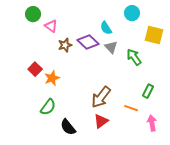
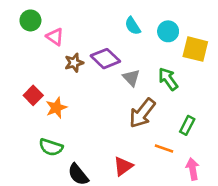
cyan circle: (132, 13) -> (168, 31), moved
cyan semicircle: (106, 28) -> (133, 26), moved
gray triangle: (111, 47) -> (131, 78), moved
brown arrow: (101, 97) -> (142, 113), moved
green semicircle: (48, 107) -> (51, 147), turned 72

